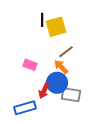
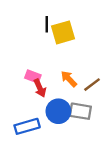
brown line: (66, 52) -> (92, 85), moved
blue circle: (57, 83) -> (58, 111), moved
red arrow: (44, 91) -> (40, 88), moved, turned -49

